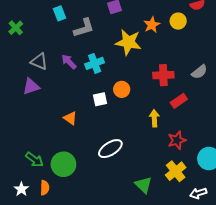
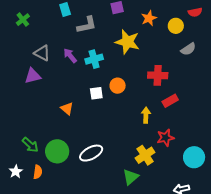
orange star: (152, 25) -> (149, 18), moved
gray semicircle: (199, 72) -> (188, 49), moved
white ellipse: (110, 149) -> (91, 153), moved
yellow cross: (176, 171) -> (145, 155), moved
green triangle: (143, 185) -> (131, 177), turned 30

